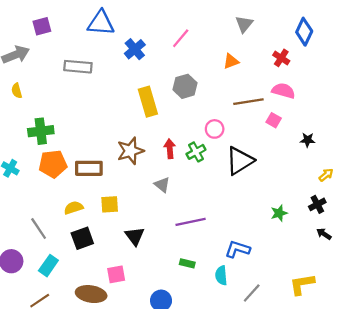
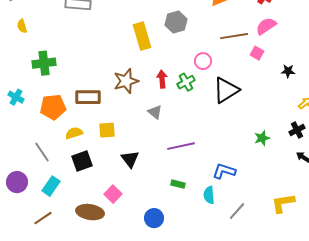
pink semicircle: (283, 91) -> (266, 26), turned -50
orange pentagon: (53, 164) -> (53, 107), moved
pink square: (116, 274) -> (113, 194), turned -36

